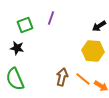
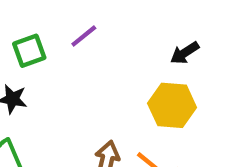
purple line: (51, 18) -> (84, 36), turned 32

